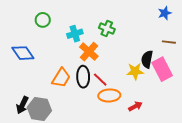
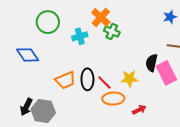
green circle: (43, 20) -> (48, 22), size x1.5
orange cross: (89, 52) -> (101, 17), moved
yellow star: (135, 71) -> (129, 79), moved
orange trapezoid: (61, 78) -> (65, 80), turned 35

